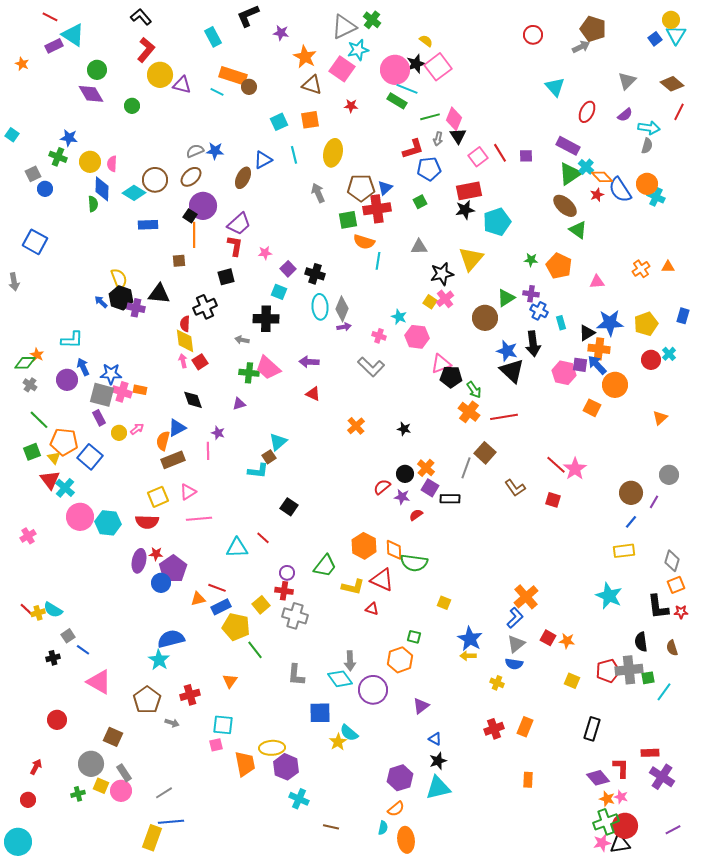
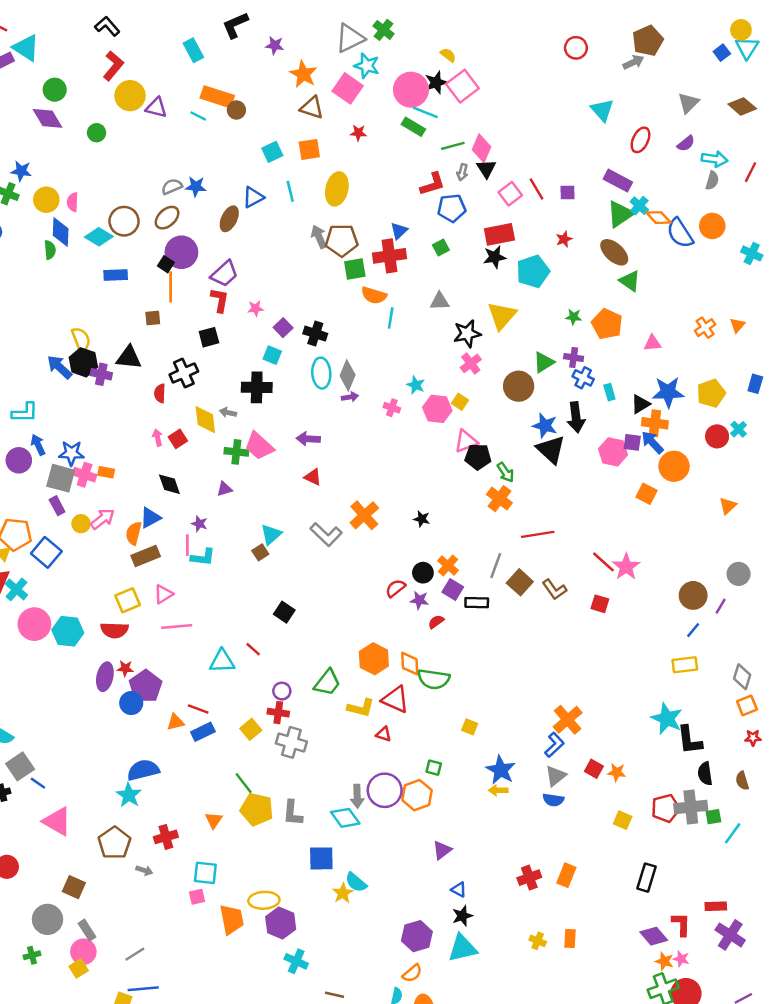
brown pentagon: (593, 29) -> (648, 41), turned 30
cyan star: (358, 50) -> (367, 66), turned 30
red line: (679, 112) -> (751, 172), moved
brown pentagon: (361, 188) -> (342, 240), moved
red star: (597, 195) -> (564, 239), moved
cyan cross: (656, 197) -> (752, 253), moved
orange triangle: (668, 267) -> (737, 325), turned -48
blue arrow: (101, 302) -> (59, 367), size x1.6
yellow square: (430, 302) -> (460, 402), moved
yellow diamond: (185, 341) -> (205, 420), moved
gray L-shape: (371, 367) -> (326, 534), moved
red line: (504, 417) -> (538, 534), moved
orange cross: (356, 426) -> (364, 515), size x1.4
pink arrow: (137, 429) -> (103, 519), size x1.5
brown square: (485, 453) -> (520, 582), moved
cyan L-shape: (258, 471) -> (203, 557), moved
black L-shape: (658, 607) -> (690, 740), moved
yellow pentagon: (236, 627) -> (257, 809), moved
gray square: (68, 636) -> (20, 766), size x1.6
yellow cross: (497, 683) -> (538, 941), moved
purple circle: (373, 690) -> (385, 790), moved
yellow square: (101, 786) -> (79, 968), moved, turned 35

